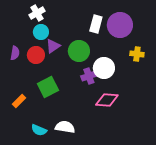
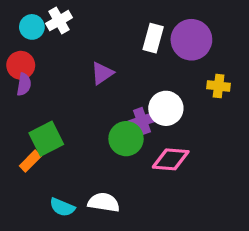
cyan circle: (41, 32) -> (32, 27), moved
purple triangle: (53, 46) -> (102, 73), moved
green circle: (79, 51) -> (126, 139), moved
red circle: (36, 55) -> (21, 65), moved
green square: (48, 87) -> (46, 139), moved

